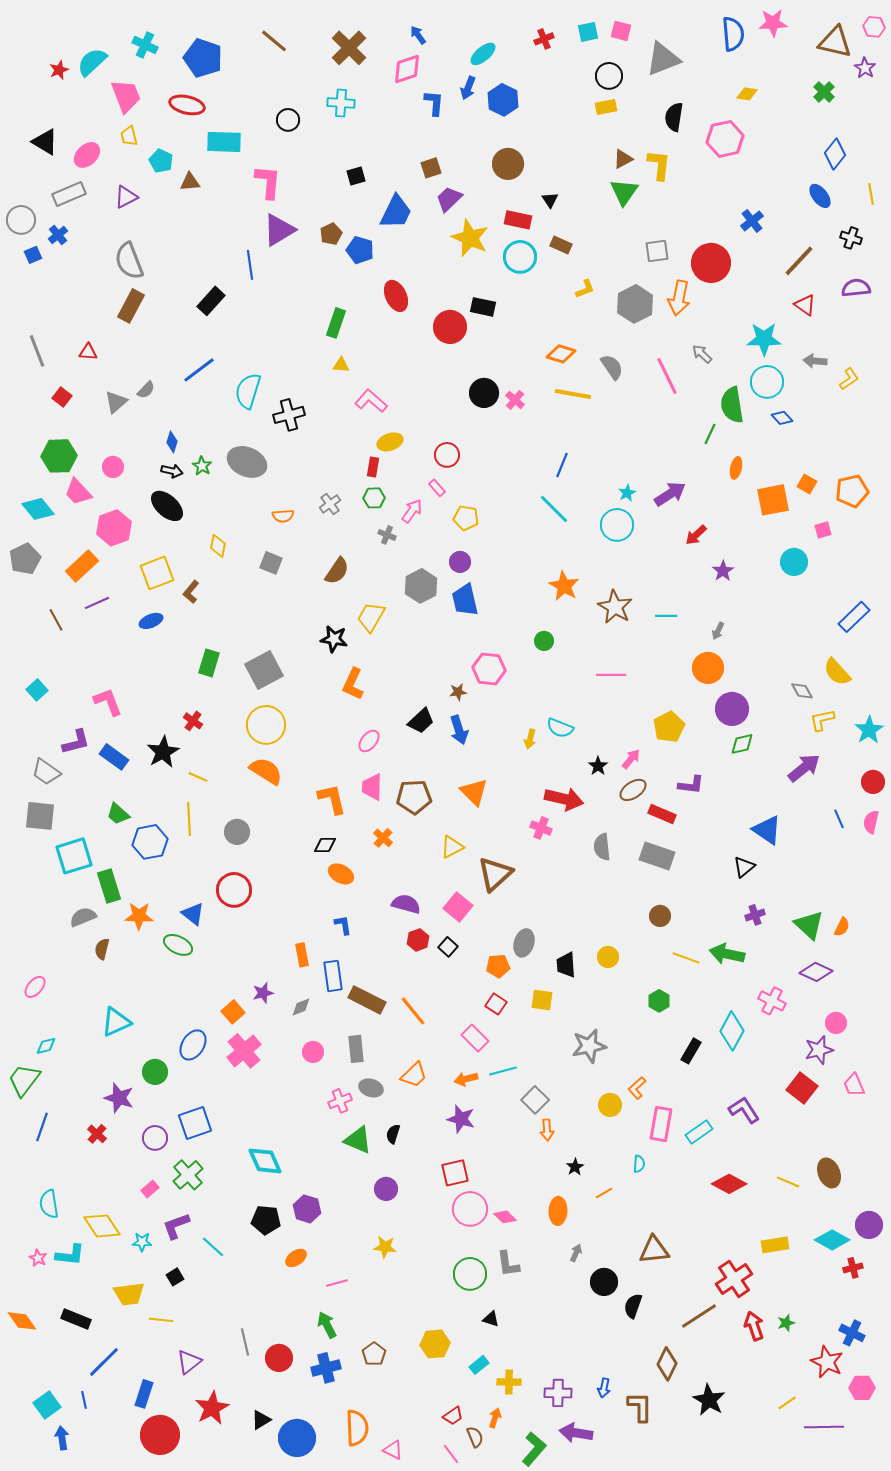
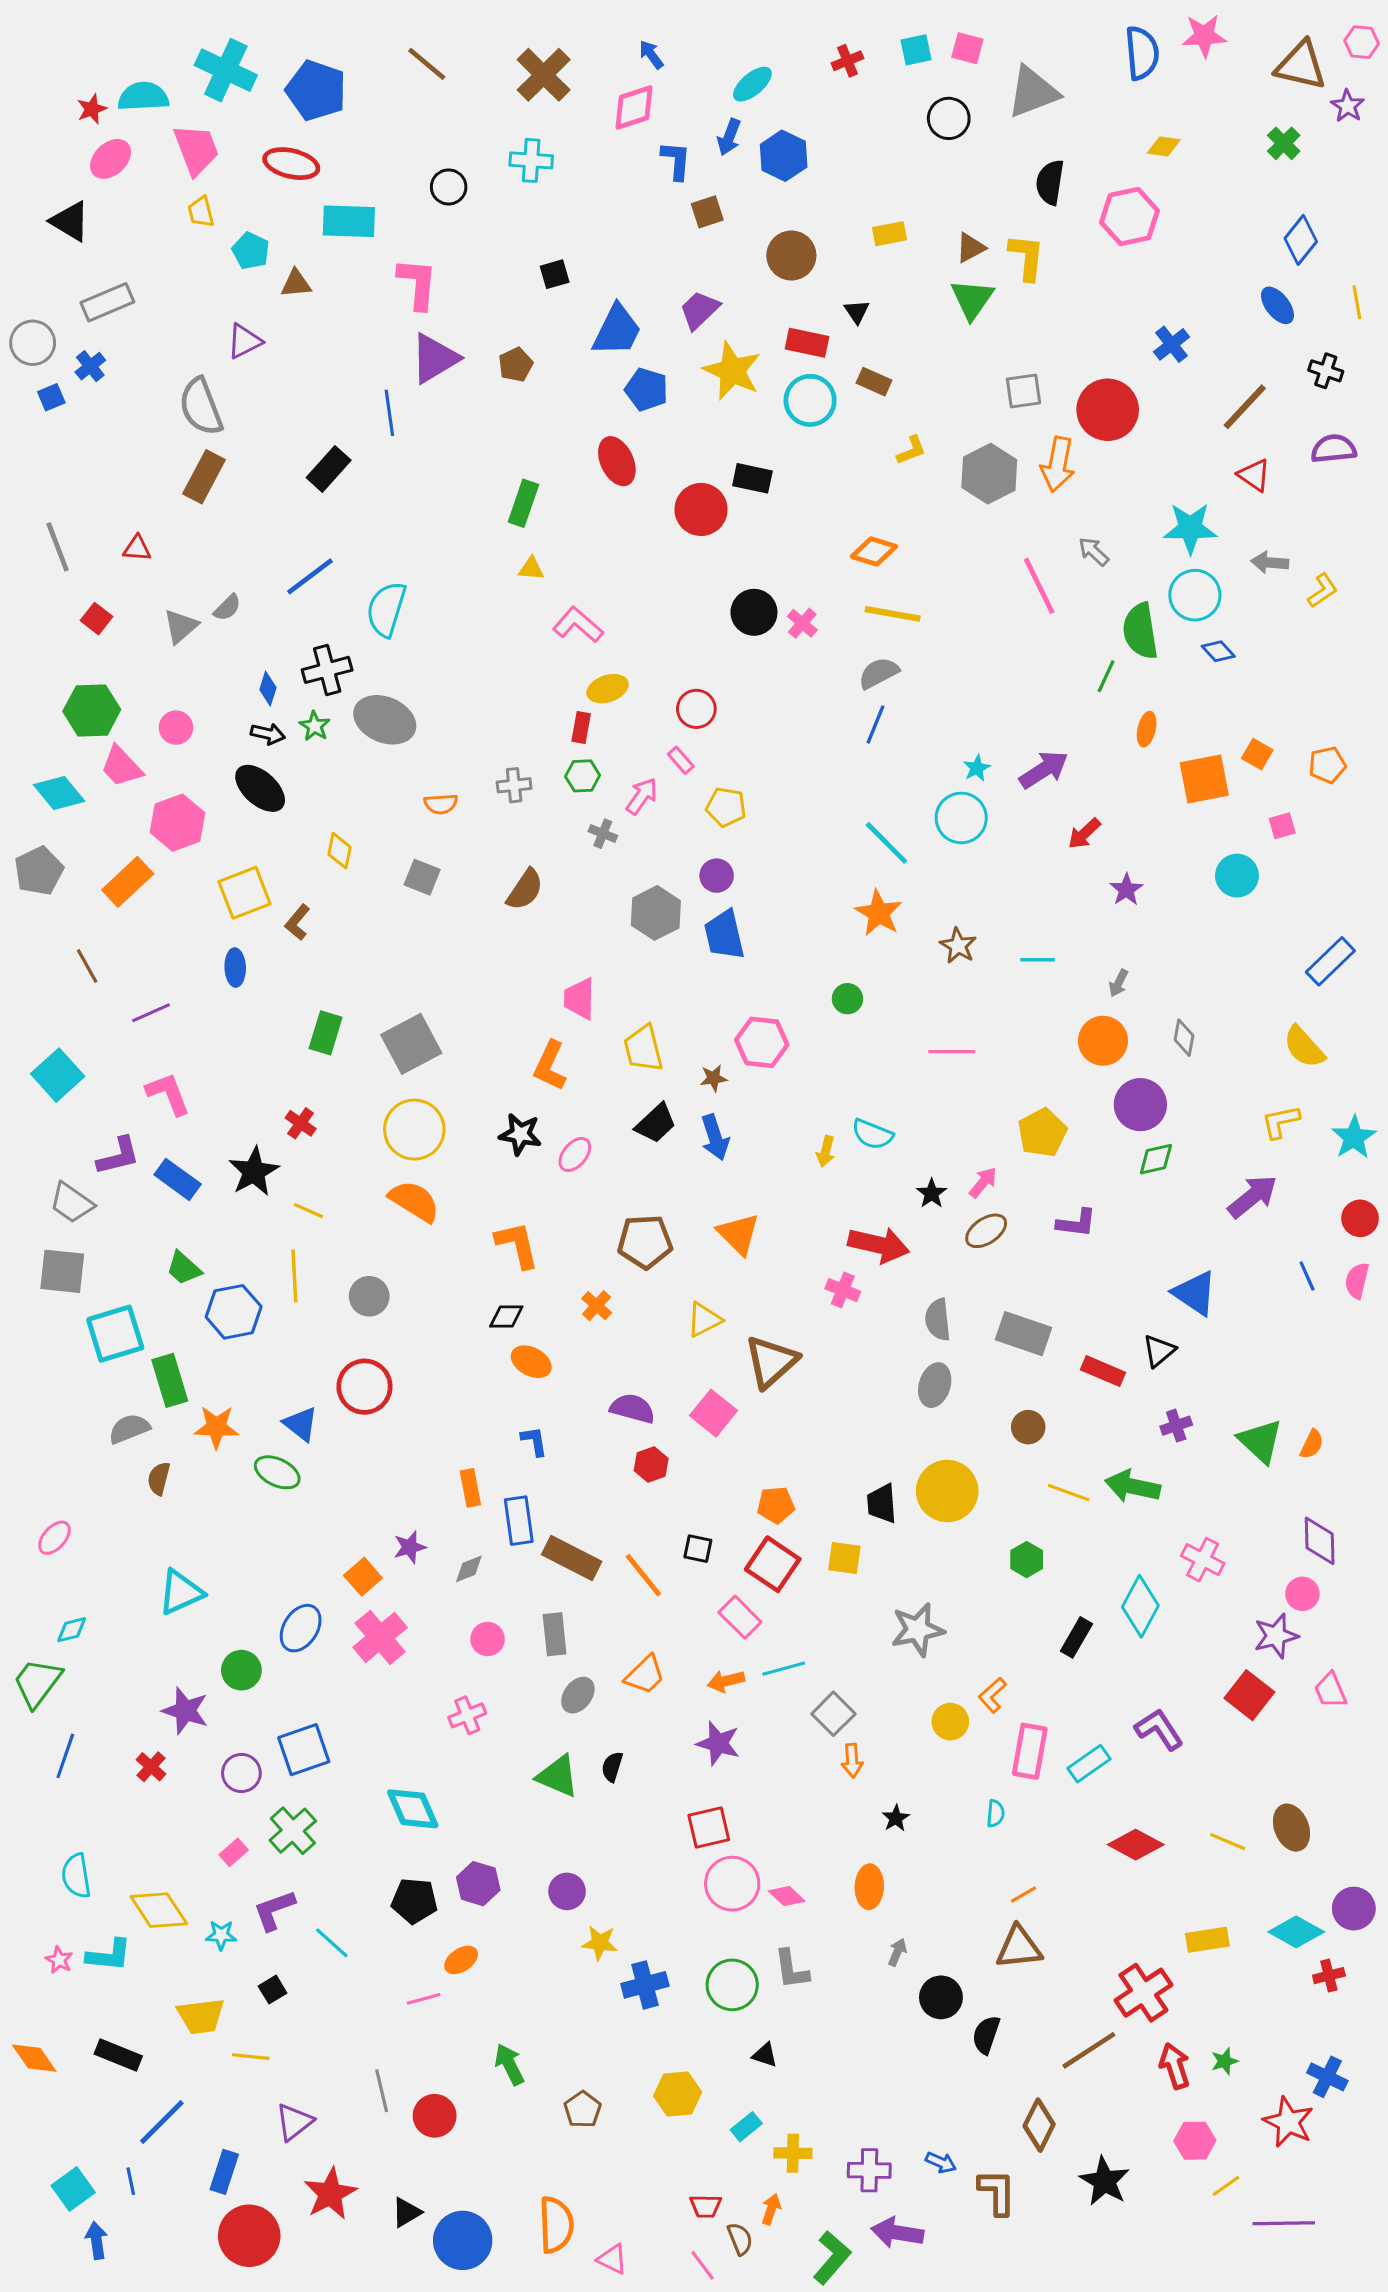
cyan cross: (145, 45) -> (226, 70), size x1.5
cyan semicircle: (92, 62) -> (143, 97), turned 40
yellow rectangle: (606, 107) -> (890, 234), moved
pink ellipse: (87, 155) -> (111, 159), moved
brown square: (431, 168) -> (707, 212), moved
purple triangle: (126, 197) -> (245, 341), moved
blue pentagon: (360, 250) -> (646, 389), moved
gray semicircle: (612, 367) -> (879, 673), moved, turned -84
black cross: (289, 415) -> (327, 670), moved
orange pentagon: (852, 491) -> (1327, 765), size x0.7
gray cross: (330, 504) -> (514, 785), turned 30
cyan line: (554, 509) -> (886, 843), moved
purple line: (97, 603) -> (151, 1013), moved
brown star: (615, 607) -> (958, 946), size x0.7
yellow trapezoid: (371, 617) -> (643, 1049), moved, turned -44
blue ellipse: (151, 621) -> (235, 968), turned -70
black star: (334, 639) -> (520, 1134), moved
cyan square: (37, 690) -> (58, 1075), size x1.5
gray diamond: (802, 691) -> (1184, 1038), moved, turned 40
pink trapezoid: (372, 787) -> (579, 999), moved
red rectangle: (662, 814) -> (1103, 1371), moved
gray ellipse: (524, 943) -> (935, 1385), moved
black square: (448, 947) -> (698, 1549), moved, turned -30
yellow circle: (608, 957) -> (947, 1491), size x1.8
purple diamond: (816, 972) -> (1320, 1541), moved, turned 64
red square: (496, 1004) -> (773, 1564), size x1.6
gray ellipse: (371, 1088) -> (578, 1695), turned -70
pink cross: (340, 1101) -> (467, 1715), moved
purple circle: (386, 1189) -> (567, 1891), moved
orange line: (604, 1193) -> (1024, 1895), moved
pink line: (337, 1283) -> (424, 1999), moved
blue cross: (326, 1368) -> (645, 1985), moved
blue arrow: (604, 1388) -> (941, 2163), turned -78
pink hexagon: (862, 1388) -> (1195, 2141), moved
red trapezoid: (453, 1416) -> (706, 2206), turned 35

